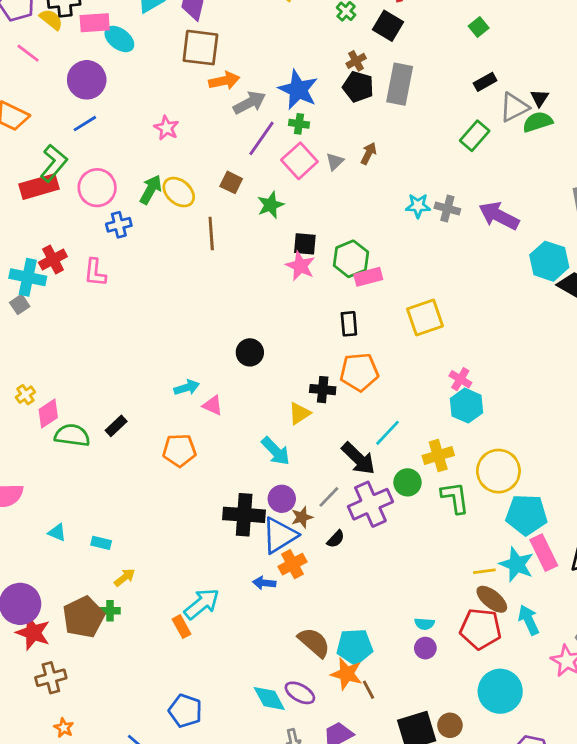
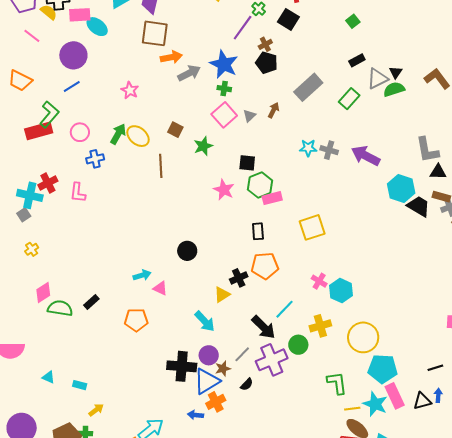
gray rectangle: (400, 84) -> (308, 87), moved, turned 36
purple line: (261, 138) -> (243, 28), moved
pink circle: (97, 188) -> (80, 132), size x0.7
black square: (305, 244) -> (247, 163), moved
pink cross: (460, 379) -> (319, 281), moved
black cross: (323, 390) -> (239, 278), turned -30
yellow cross: (25, 395) -> (32, 249), moved
green L-shape: (455, 498) -> (337, 383), moved

